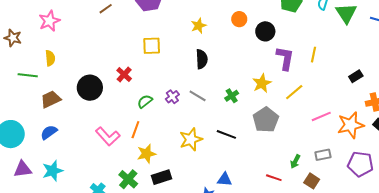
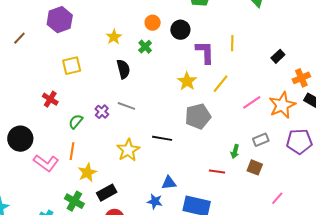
black circle: (90, 88) -> (20, 139), moved
green cross: (232, 96) -> (145, 47), moved
gray pentagon: (266, 120) -> (198, 116), turned 30

